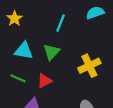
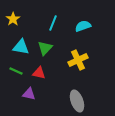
cyan semicircle: (95, 13) -> (83, 26), moved
red triangle: (44, 81) -> (39, 73), turned 40

